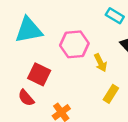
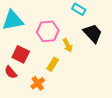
yellow rectangle: (111, 94) -> (53, 64), moved

